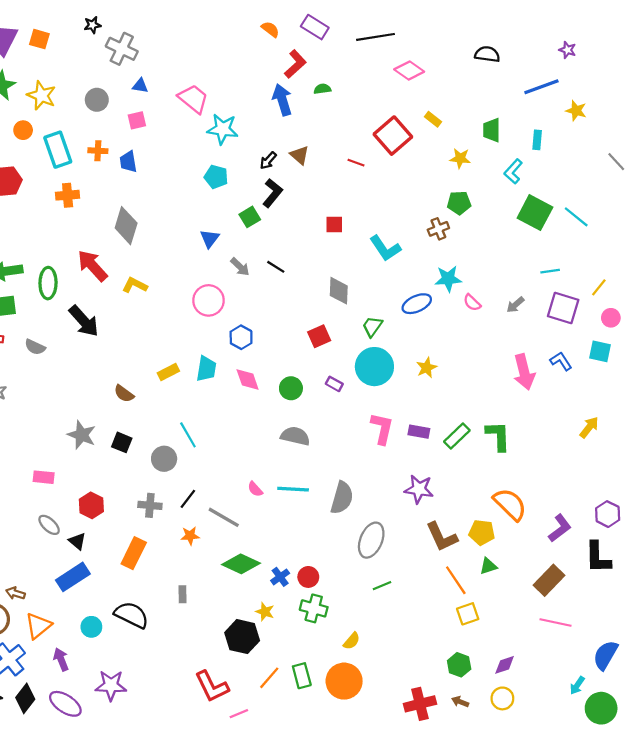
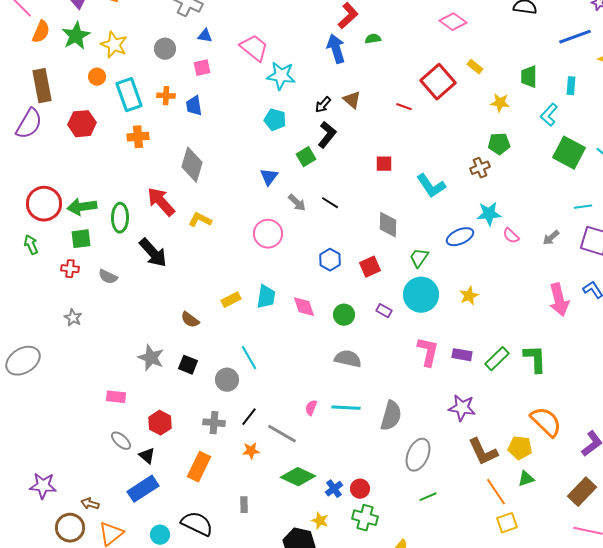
blue hexagon: (241, 337) -> (330, 260), moved
pink semicircle: (255, 489) -> (311, 408), turned 63

